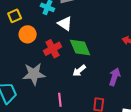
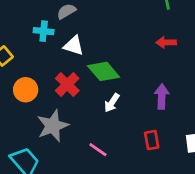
orange circle: (28, 34) -> (26, 90), moved
pink line: (60, 100) -> (98, 150), turned -32

